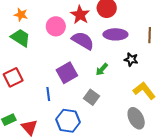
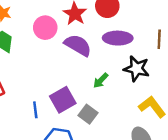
black star: (131, 59) -> (137, 69), size x1.5
purple square: (67, 73) -> (63, 100), moved

